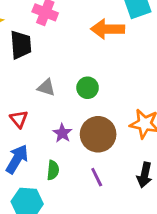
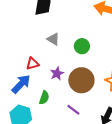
red triangle: (19, 119) -> (33, 64), moved, turned 40
purple line: (97, 177) -> (73, 110), turned -40

